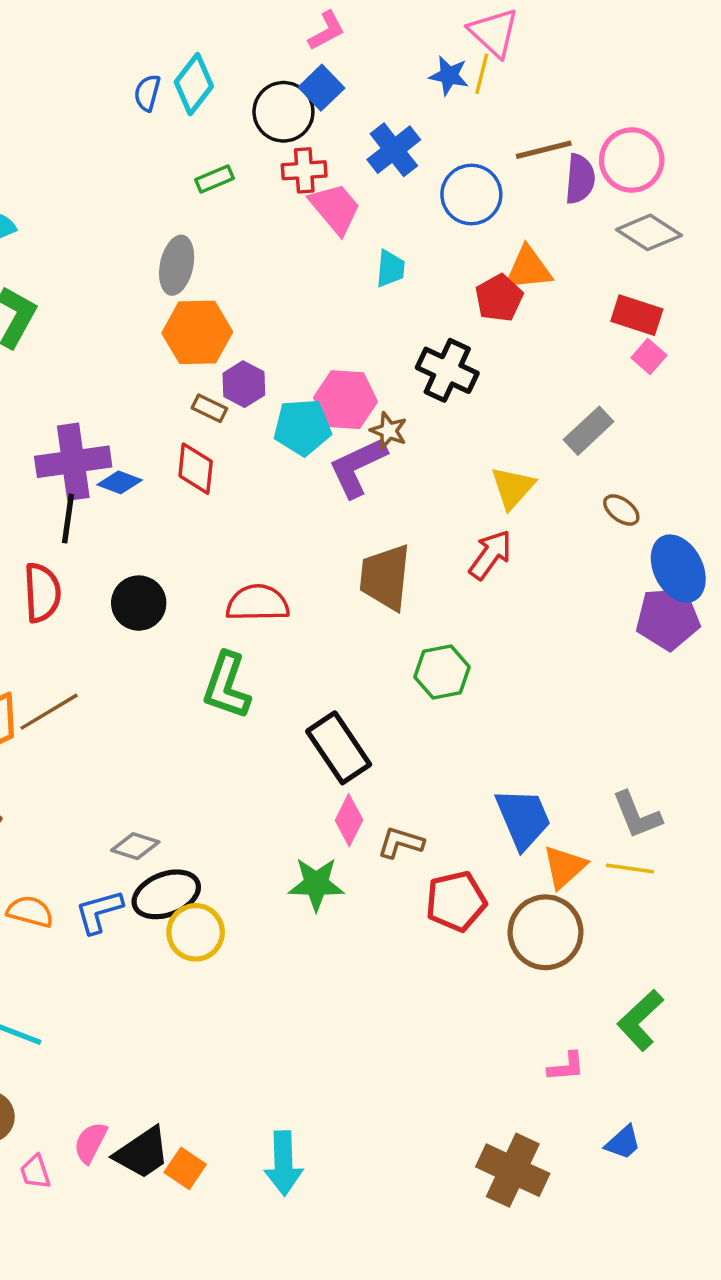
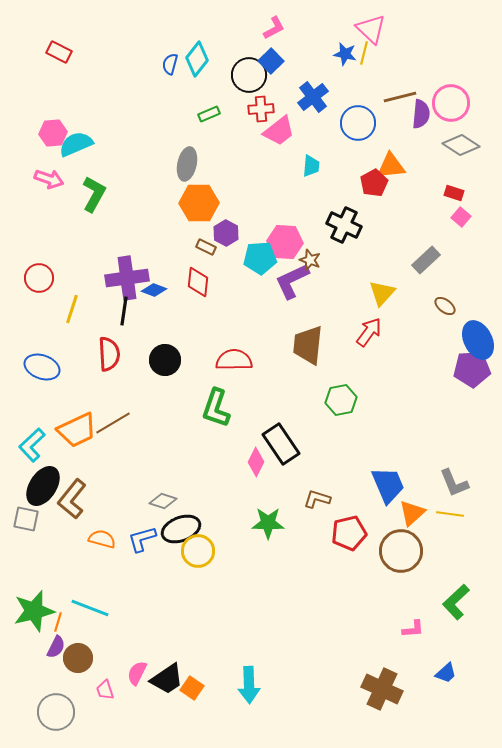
pink trapezoid: (335, 208) -> (279, 131), turned 92
red rectangle: (637, 315) -> (454, 193), size x0.7
pink diamond: (349, 820) -> (256, 462), moved

